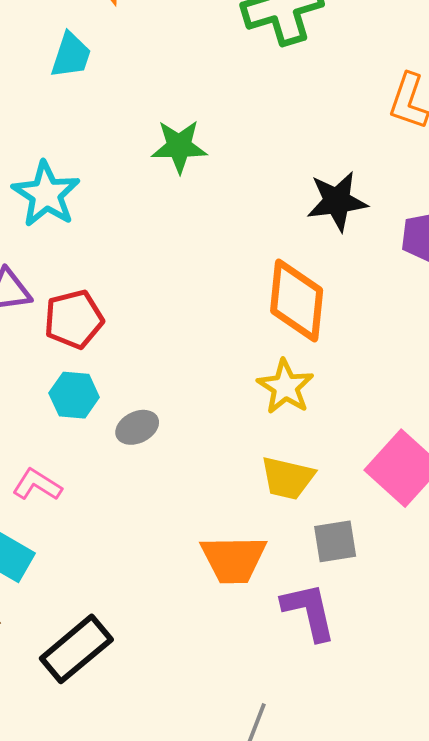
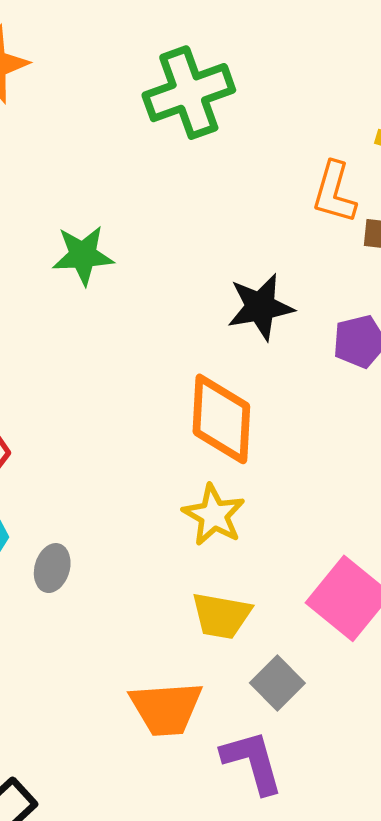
gray ellipse: (137, 427) -> (52, 568), turned -45
gray square: (335, 541) -> (277, 683), turned -33

